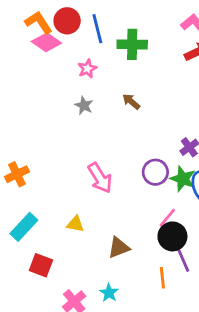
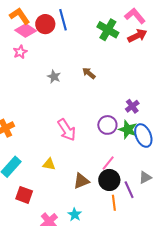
red circle: (67, 21) -> (45, 24), moved
green cross: (132, 44) -> (108, 30), moved, turned 30
pink star: (87, 69) -> (20, 52), moved
pink line: (167, 218) -> (108, 163), moved
black circle: (172, 236) -> (109, 180), moved

